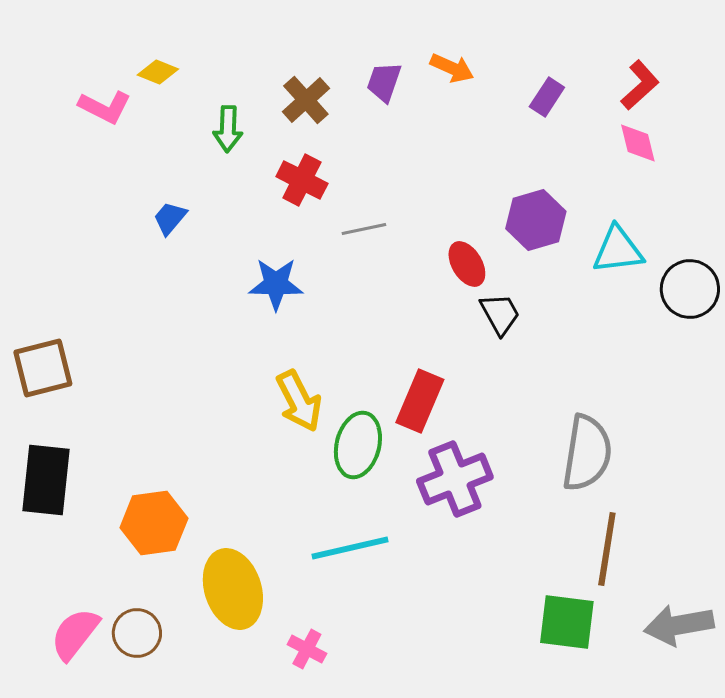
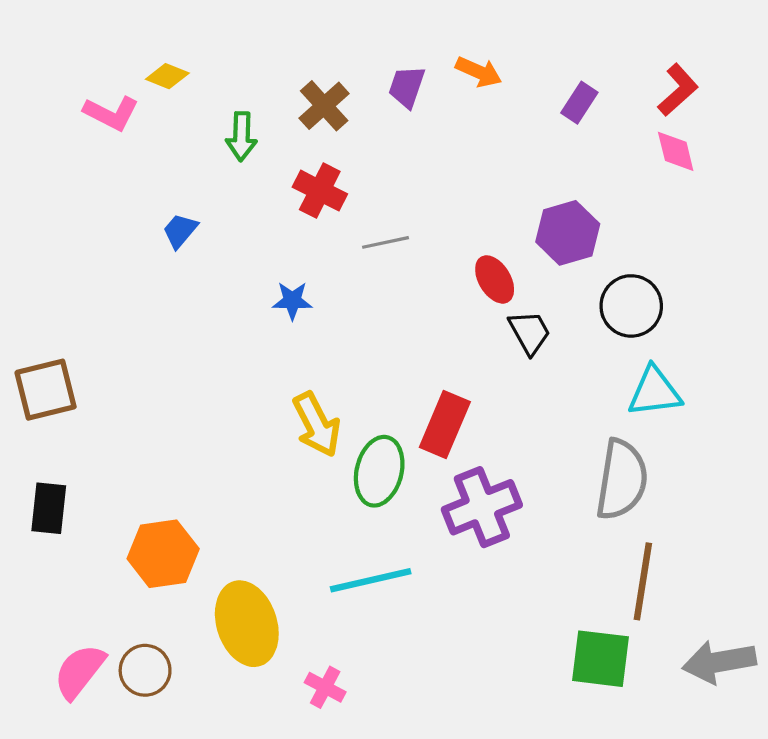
cyan triangle: (618, 250) -> (655, 392), moved
blue star: (276, 284) -> (292, 301), size x0.7
black circle: (690, 289) -> (631, 306), moved
black rectangle: (46, 480) -> (49, 508), size x0.7

